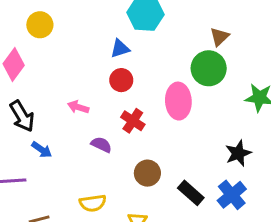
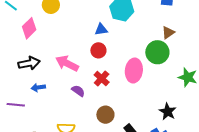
pink arrow: (78, 107) -> (67, 63), size x1.6
black arrow: (22, 116) -> (29, 63), turned -80
blue arrow: (42, 150) -> (38, 88), turned 128
black star: (238, 153) -> (168, 112), turned -30

